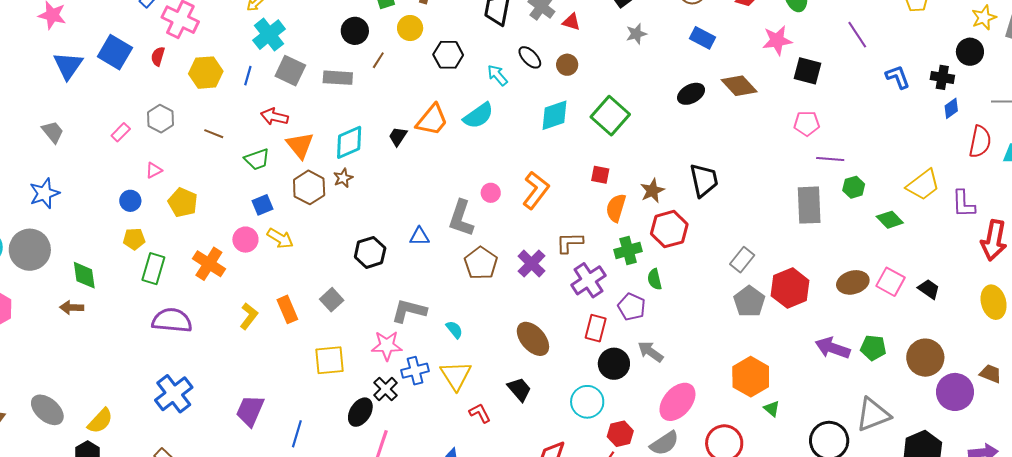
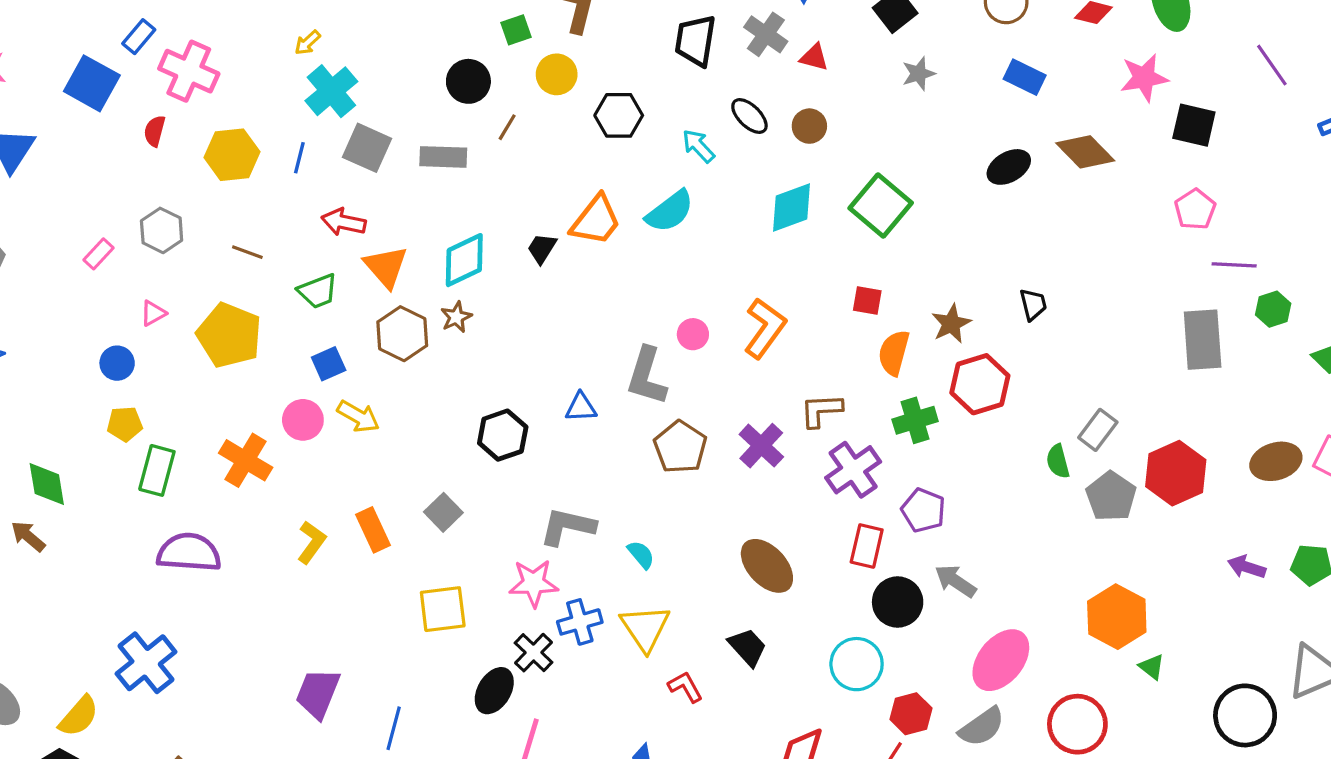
blue square: (115, 52) -> (92, 83), moved
pink pentagon: (807, 123) -> (1195, 209), turned -30
black trapezoid: (704, 180) -> (1033, 304), size x0.6
yellow pentagon: (183, 203) -> (229, 335), moved, size x1.4
green semicircle: (655, 279) -> (1058, 461), moved
brown arrow: (72, 307) -> (28, 536), turned 40
purple arrow: (833, 348) -> (1247, 567), size x0.7
blue cross: (174, 394) -> (146, 663), moved

